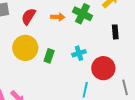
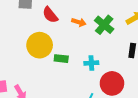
red semicircle: (29, 16) -> (50, 15), turned -84
green rectangle: (49, 56) -> (61, 59), turned 64

